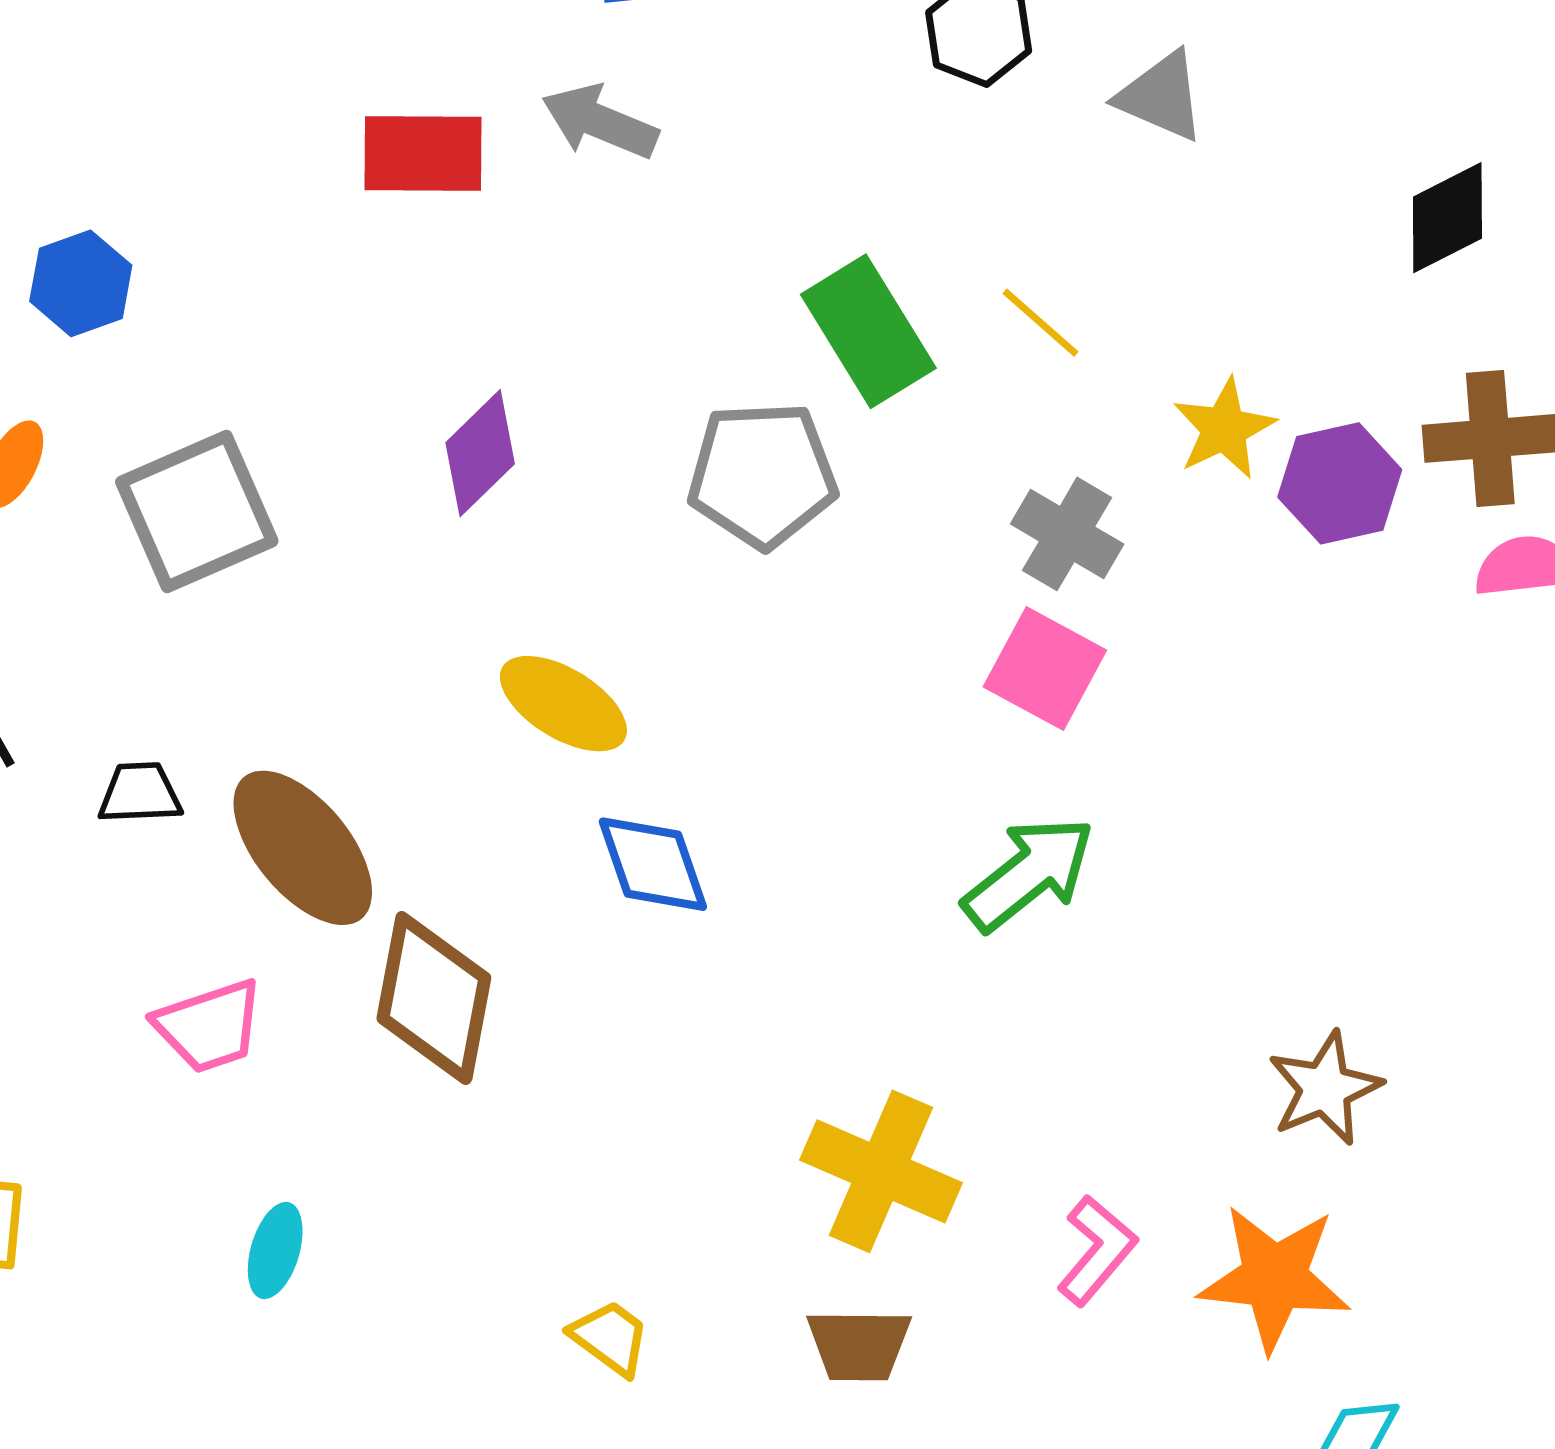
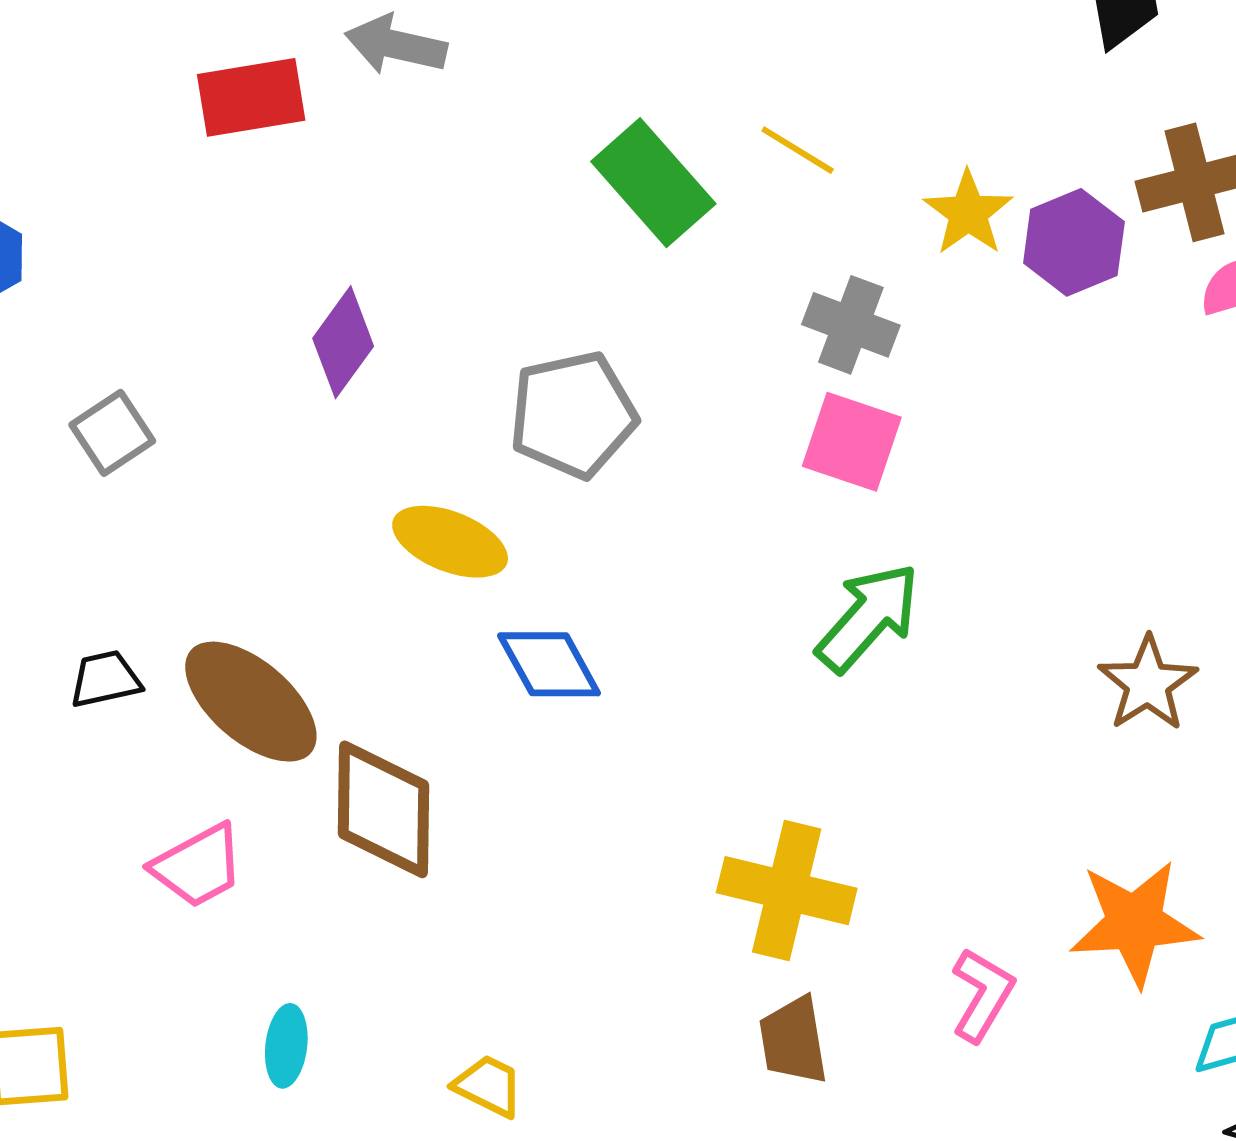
gray pentagon: (762, 475) -> (573, 415), moved
gray square: (197, 512) -> (112, 433), size x0.6
brown star: (1325, 1088) -> (1148, 684), moved
pink L-shape: (1097, 1250) -> (982, 995), moved
yellow trapezoid: (610, 1338) -> (488, 1086), moved
brown trapezoid: (859, 1345) -> (793, 1040), turned 90

